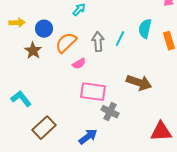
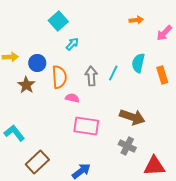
orange semicircle: (66, 43) -> (59, 77), turned 130
pink semicircle: (79, 64) -> (72, 98), turned -136
gray cross: (110, 112) -> (127, 146), moved

